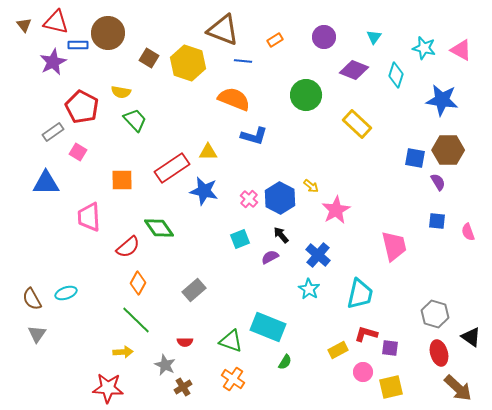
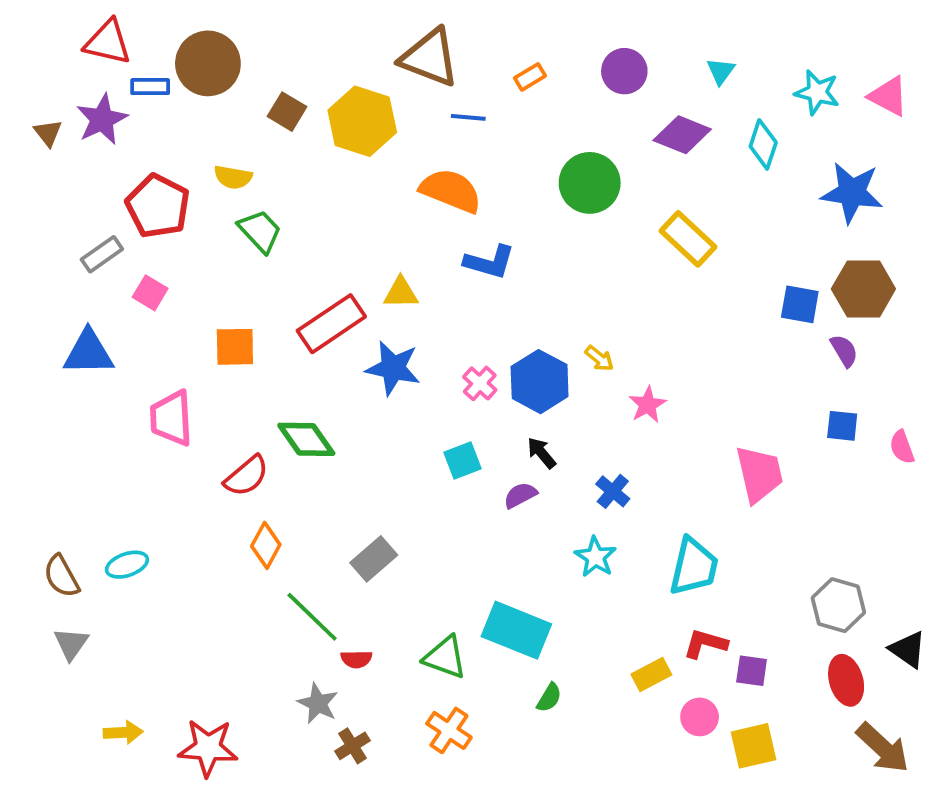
brown triangle: (24, 25) -> (48, 133), moved
pink star: (336, 210) -> (648, 405), size x0.7
blue cross: (318, 255) -> (613, 491), size x0.7
green line: (136, 320) -> (312, 617), moved
yellow arrow: (123, 352) -> (123, 732), moved

